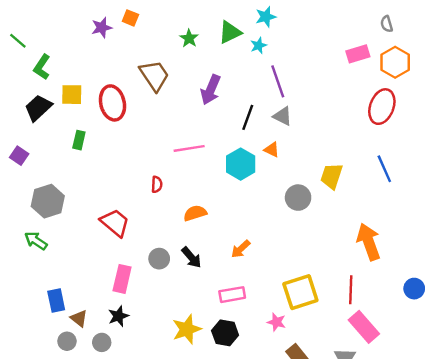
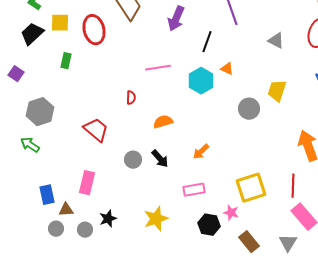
gray triangle: (282, 116) -> (276, 41), moved
pink rectangle: (122, 279) -> (87, 183), moved
black star: (118, 316) -> (108, 219), moved
brown triangle: (79, 318) -> (66, 210), turned -42
black hexagon: (225, 333) -> (209, 225), moved

